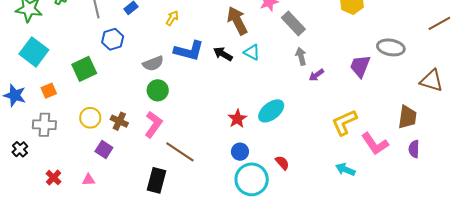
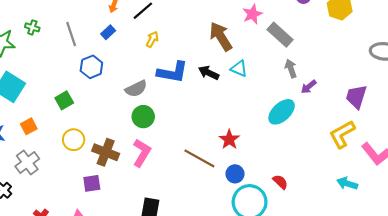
purple trapezoid: (360, 66) -> (356, 97), moved
green square: (84, 69) -> (64, 100), size x0.7
cyan ellipse: (271, 111) -> (282, 112), moved
yellow circle: (90, 118) -> (74, 140), moved
brown cross: (119, 121) -> (106, 152), size x1.4
gray cross: (44, 125) -> (27, 162), turned -35
purple square: (104, 149) -> (92, 183), turned -36
brown line: (180, 152) -> (199, 158), moved

